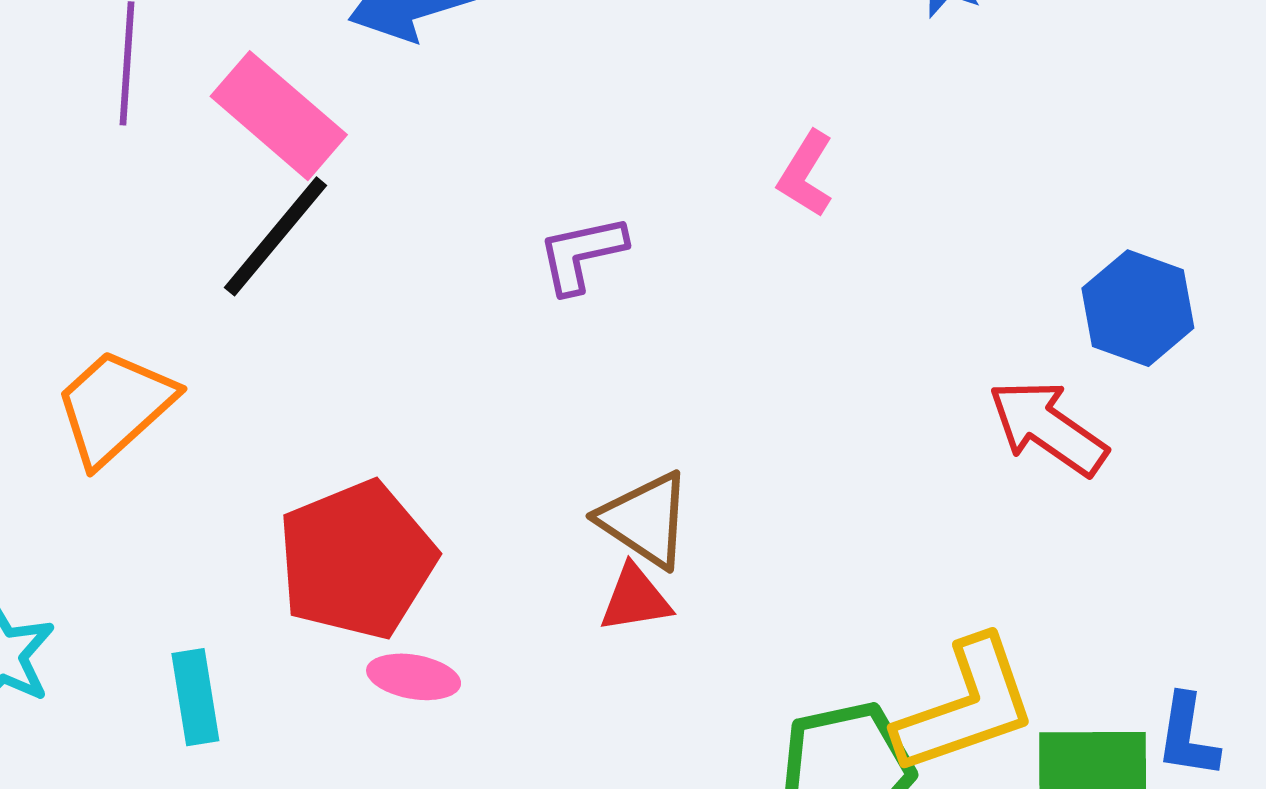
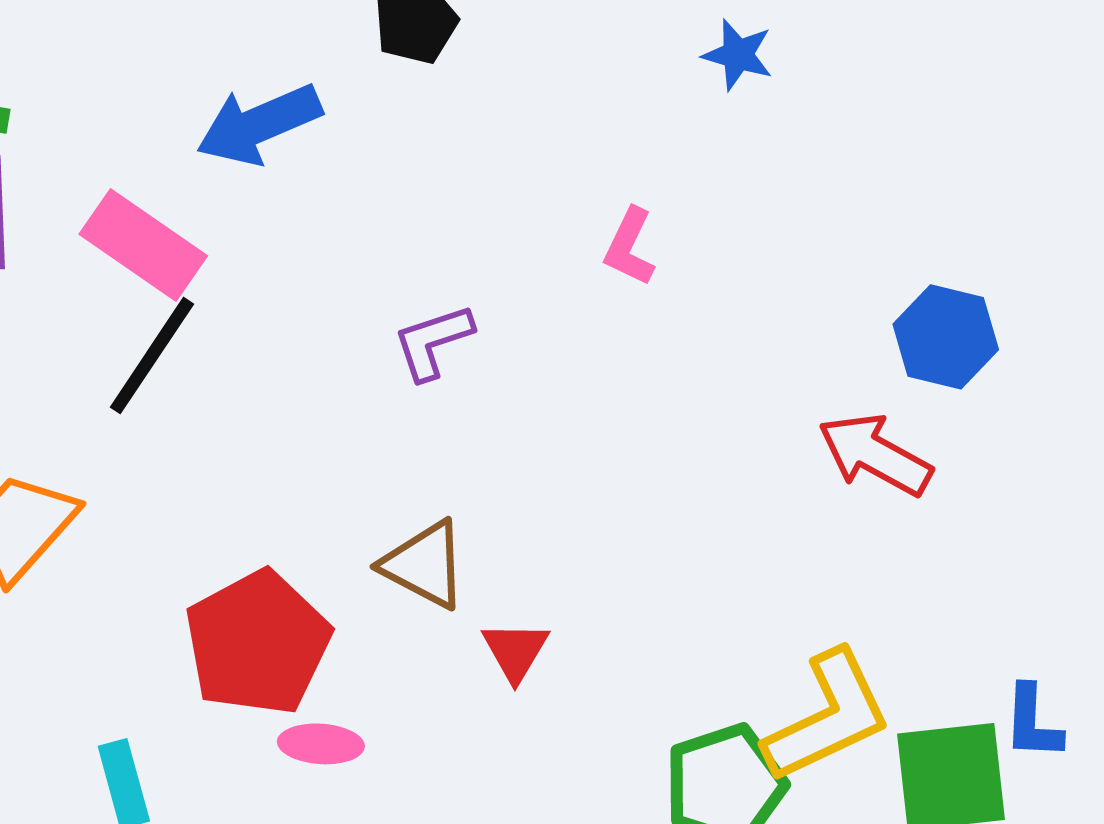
brown triangle: (645, 520) -> (424, 565), moved
red triangle: (635, 599) -> (515, 651), turned -44

